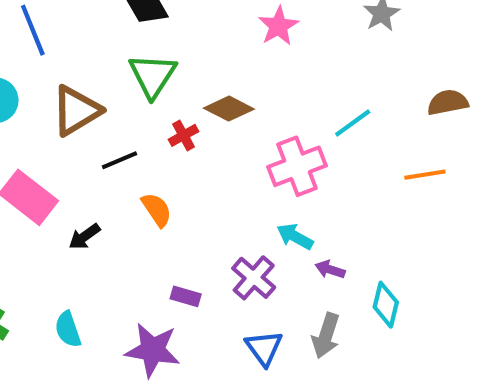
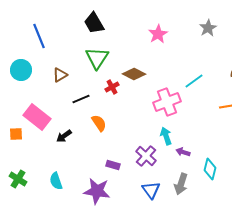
brown triangle: (76, 111) -> (60, 75), size x0.6
cyan arrow: (295, 237) -> (166, 136), turned 42

